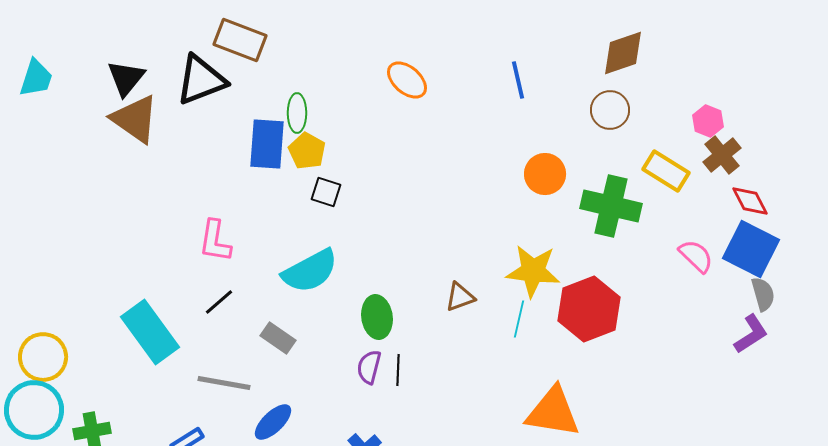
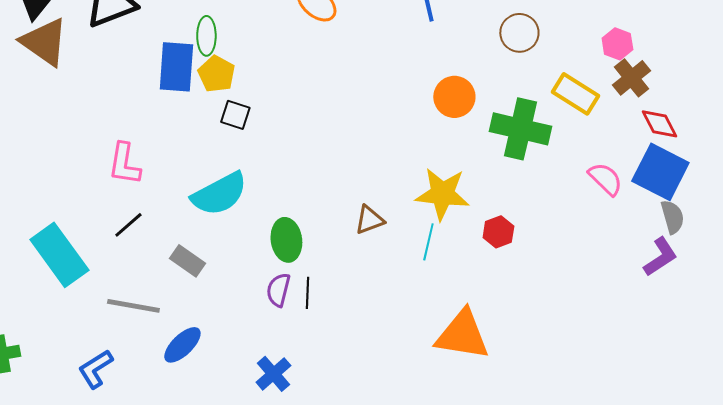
red hexagon: (589, 309) -> (498, 232), size x0.5

